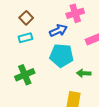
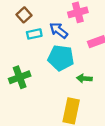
blue arrow: (58, 30) -> (59, 30), turned -120
cyan rectangle: (25, 38) -> (34, 34), moved

